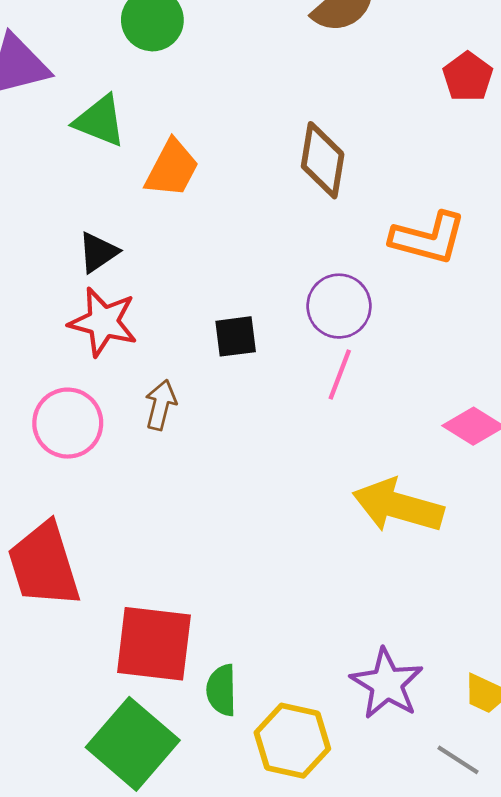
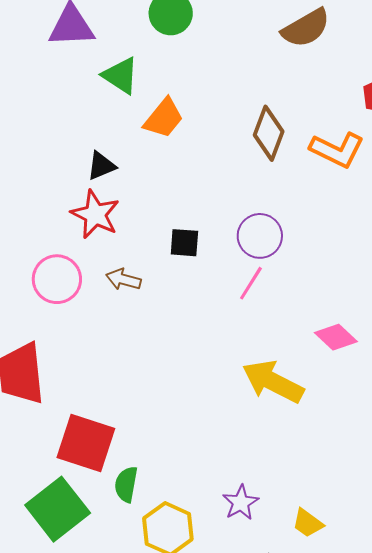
orange L-shape: (428, 238) -> (337, 150), moved
brown arrow: (161, 405) -> (123, 279), turned -100
purple star: (387, 684) -> (241, 503), size x0.7

